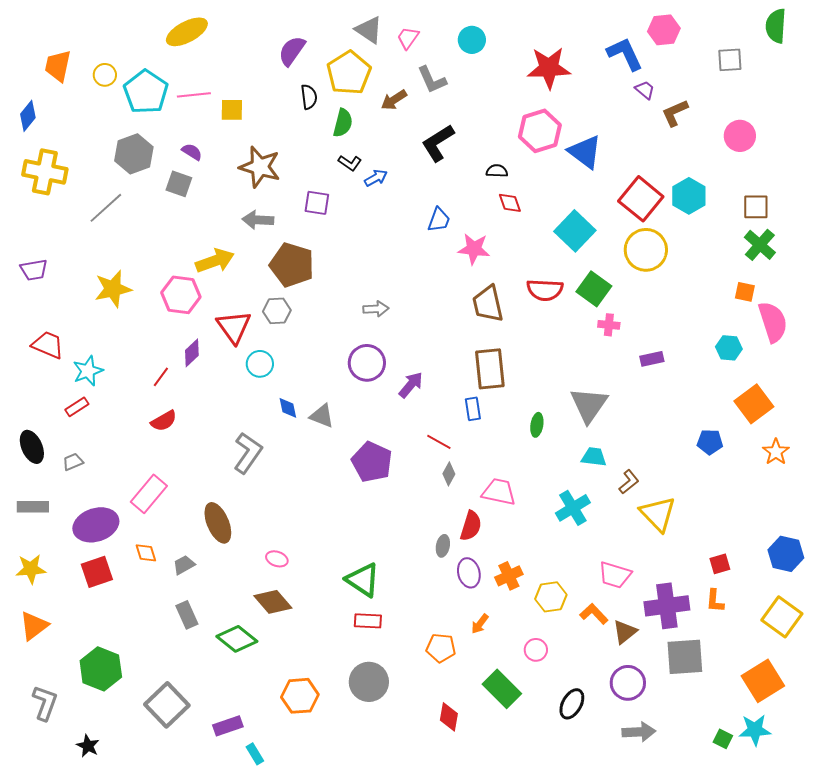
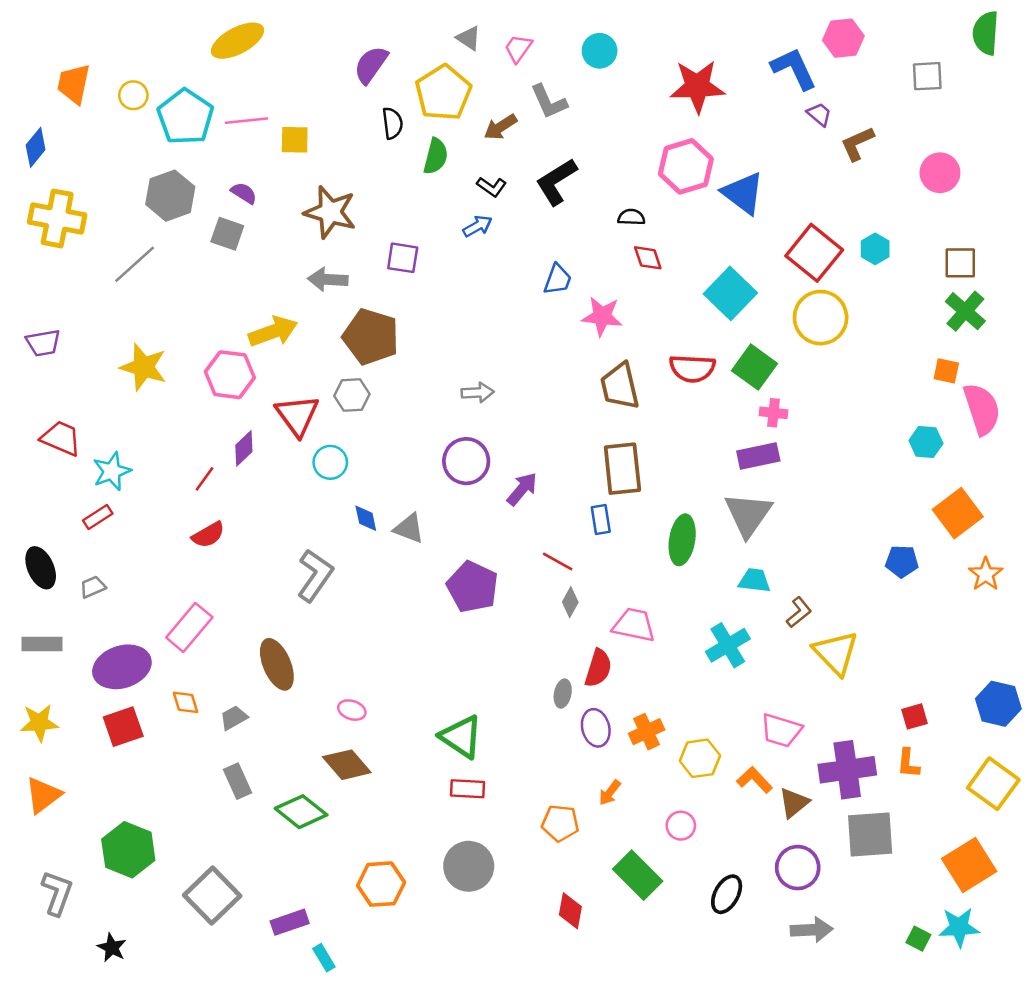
gray triangle: (369, 30) -> (469, 38), size x0.7
black L-shape: (350, 163) -> (492, 187), moved
cyan hexagon: (689, 196) -> (875, 249), size x0.7
yellow star: (113, 289) -> (144, 367), turned 30
purple rectangle: (652, 359) -> (758, 456), moved, size x1.4
green ellipse: (537, 425) -> (682, 540), size x1.6

